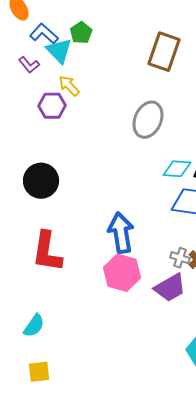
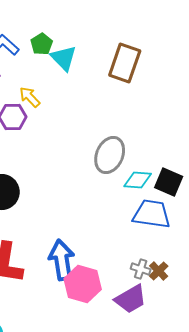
cyan triangle: (59, 51) -> (64, 58), moved
gray ellipse: (148, 120) -> (110, 155), moved
blue arrow: (121, 233) -> (62, 260), moved

